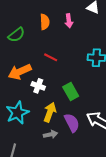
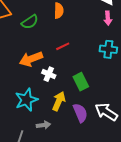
pink arrow: (69, 21) -> (108, 18), moved
red line: (51, 57) -> (63, 46), turned -56
gray arrow: (51, 134) -> (43, 125), moved

